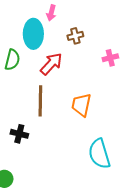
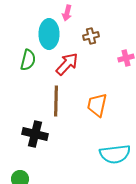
black cross: (19, 134) -> (35, 134), size x1.4
cyan semicircle: (99, 154) -> (115, 154), turned -80

